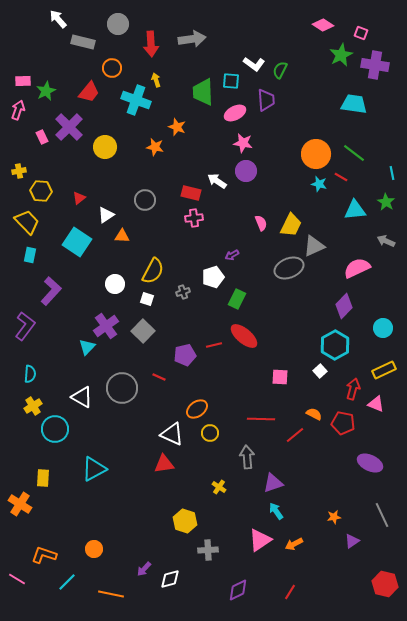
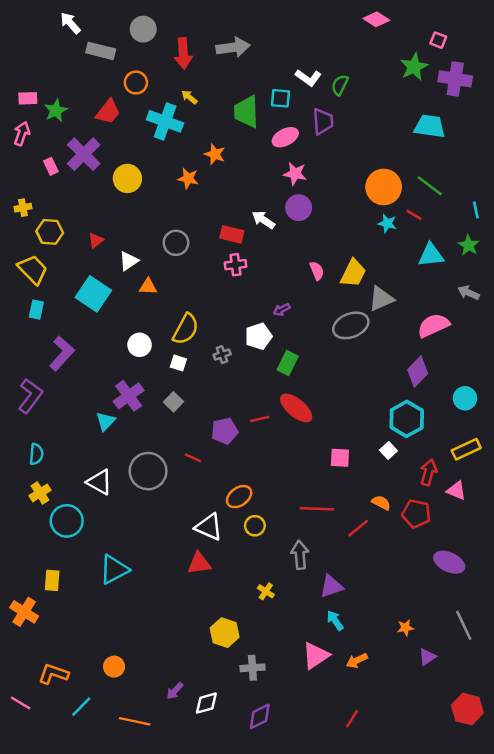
pink diamond: (323, 25) -> (376, 19), moved
yellow arrow: (156, 80) -> (189, 97), turned -32
gray square: (143, 331) -> (174, 402), size x0.7
purple diamond: (238, 590) -> (260, 716), moved

